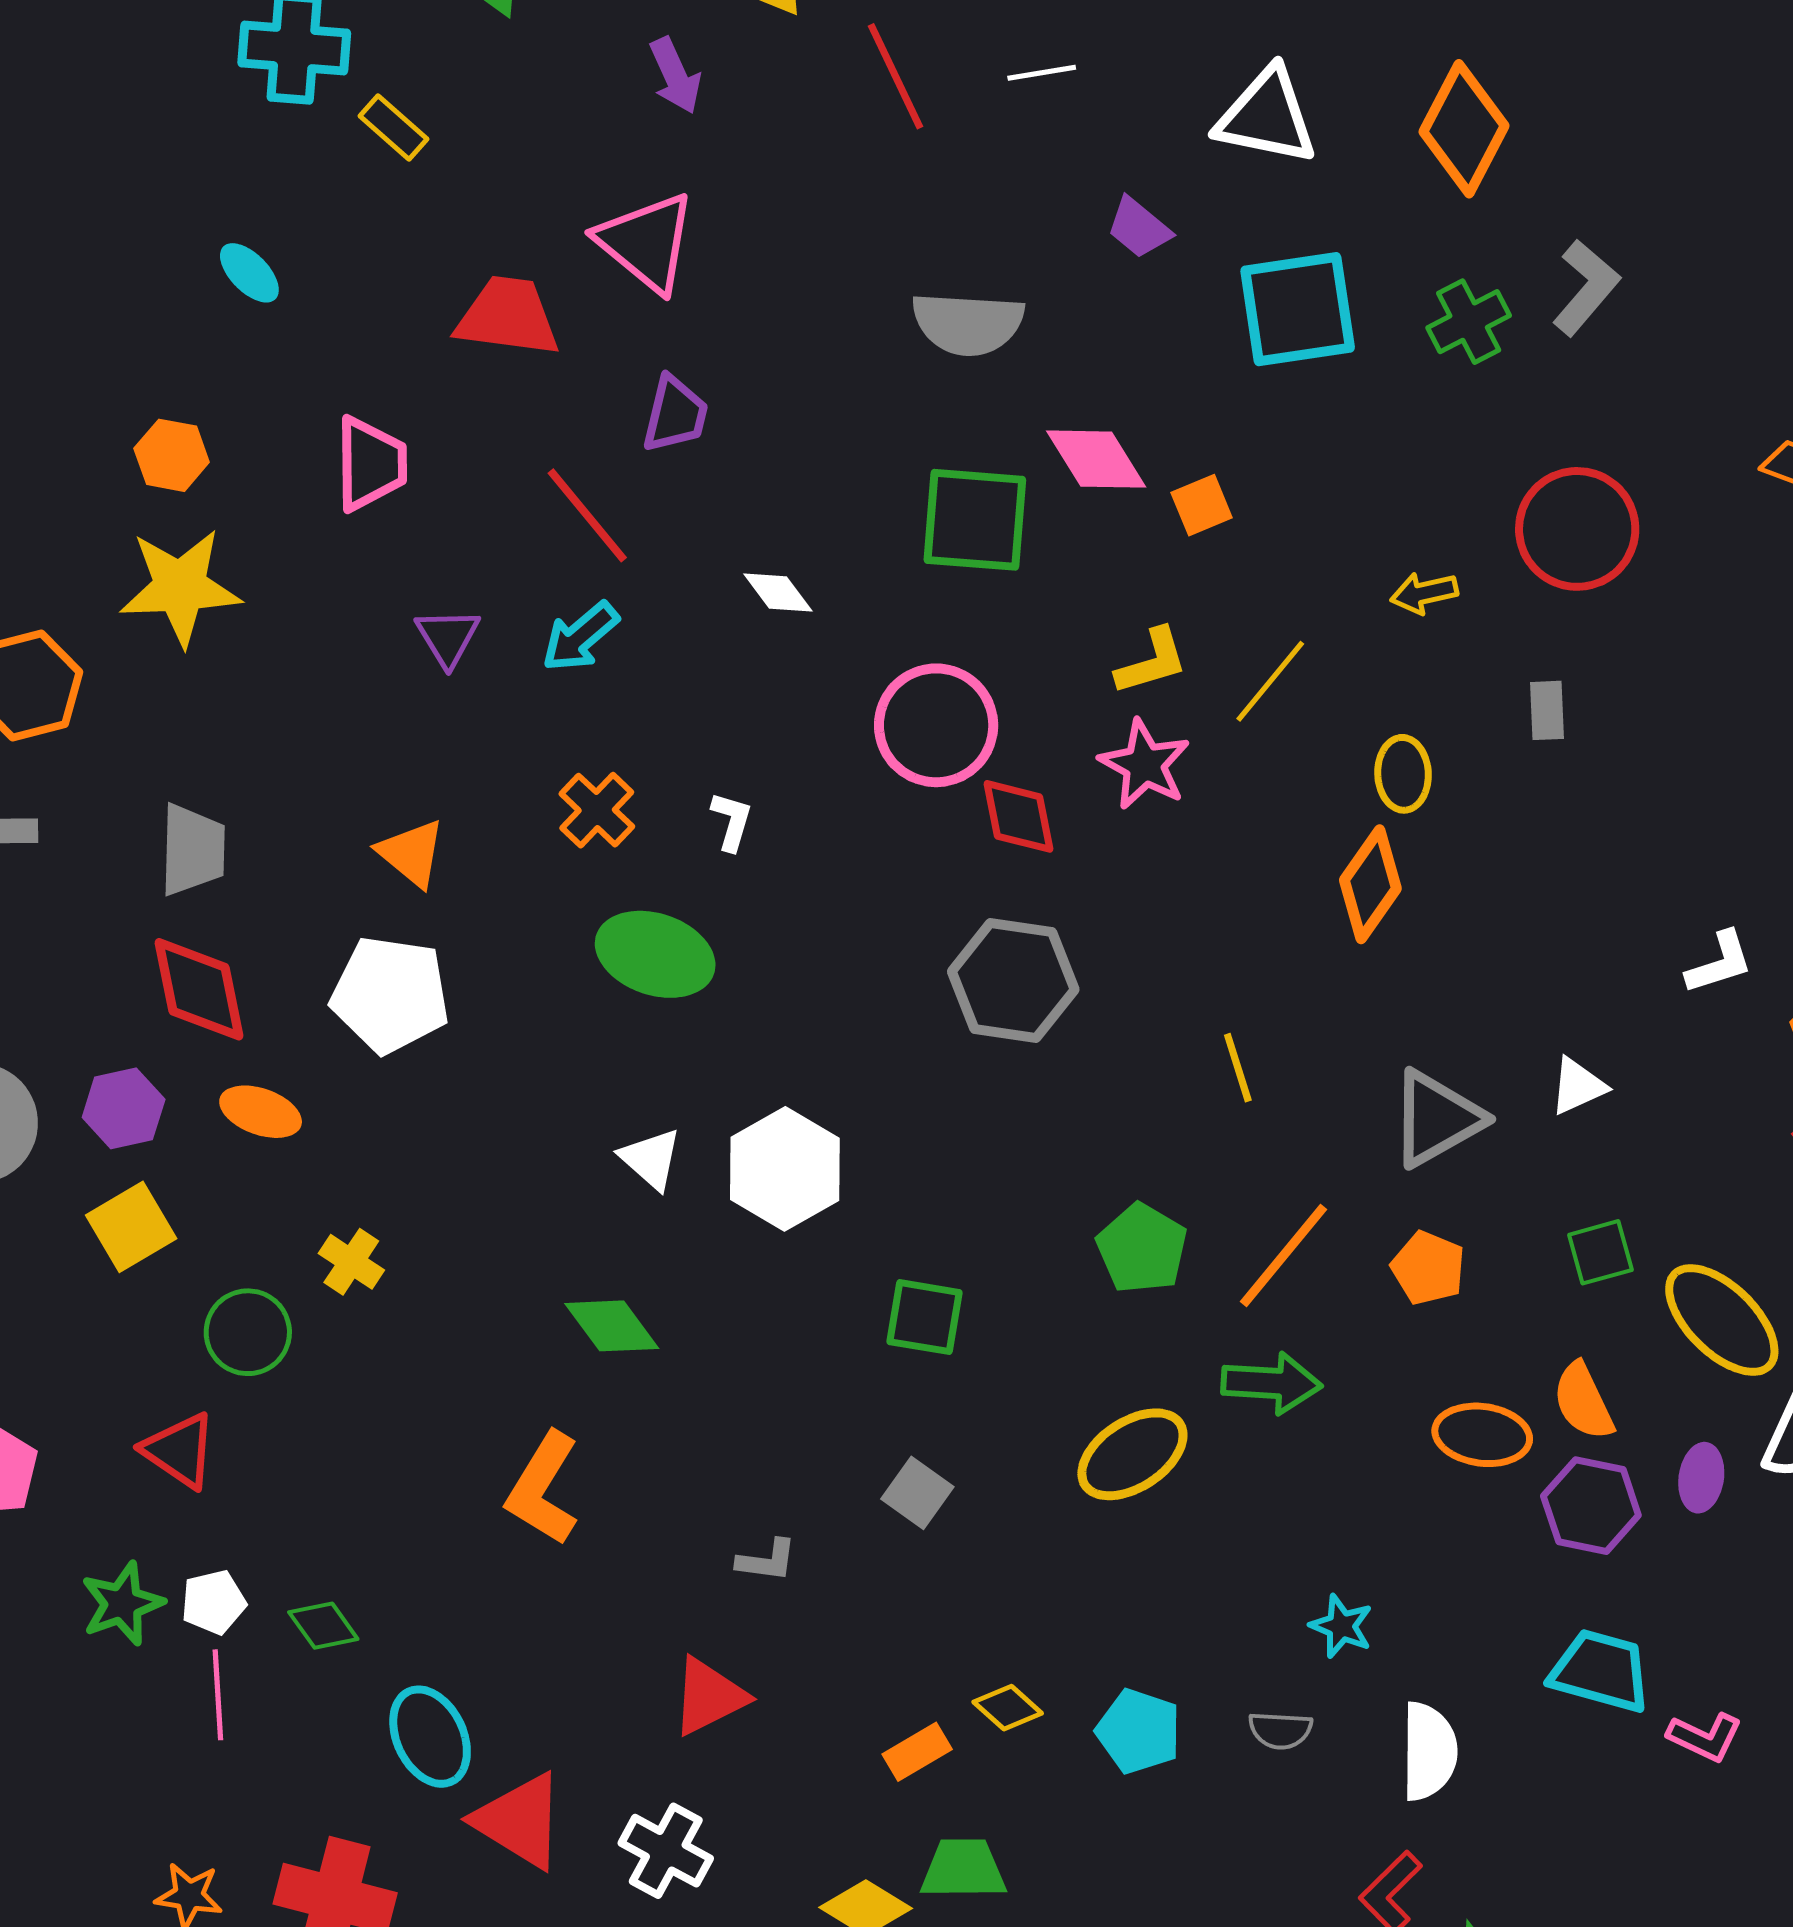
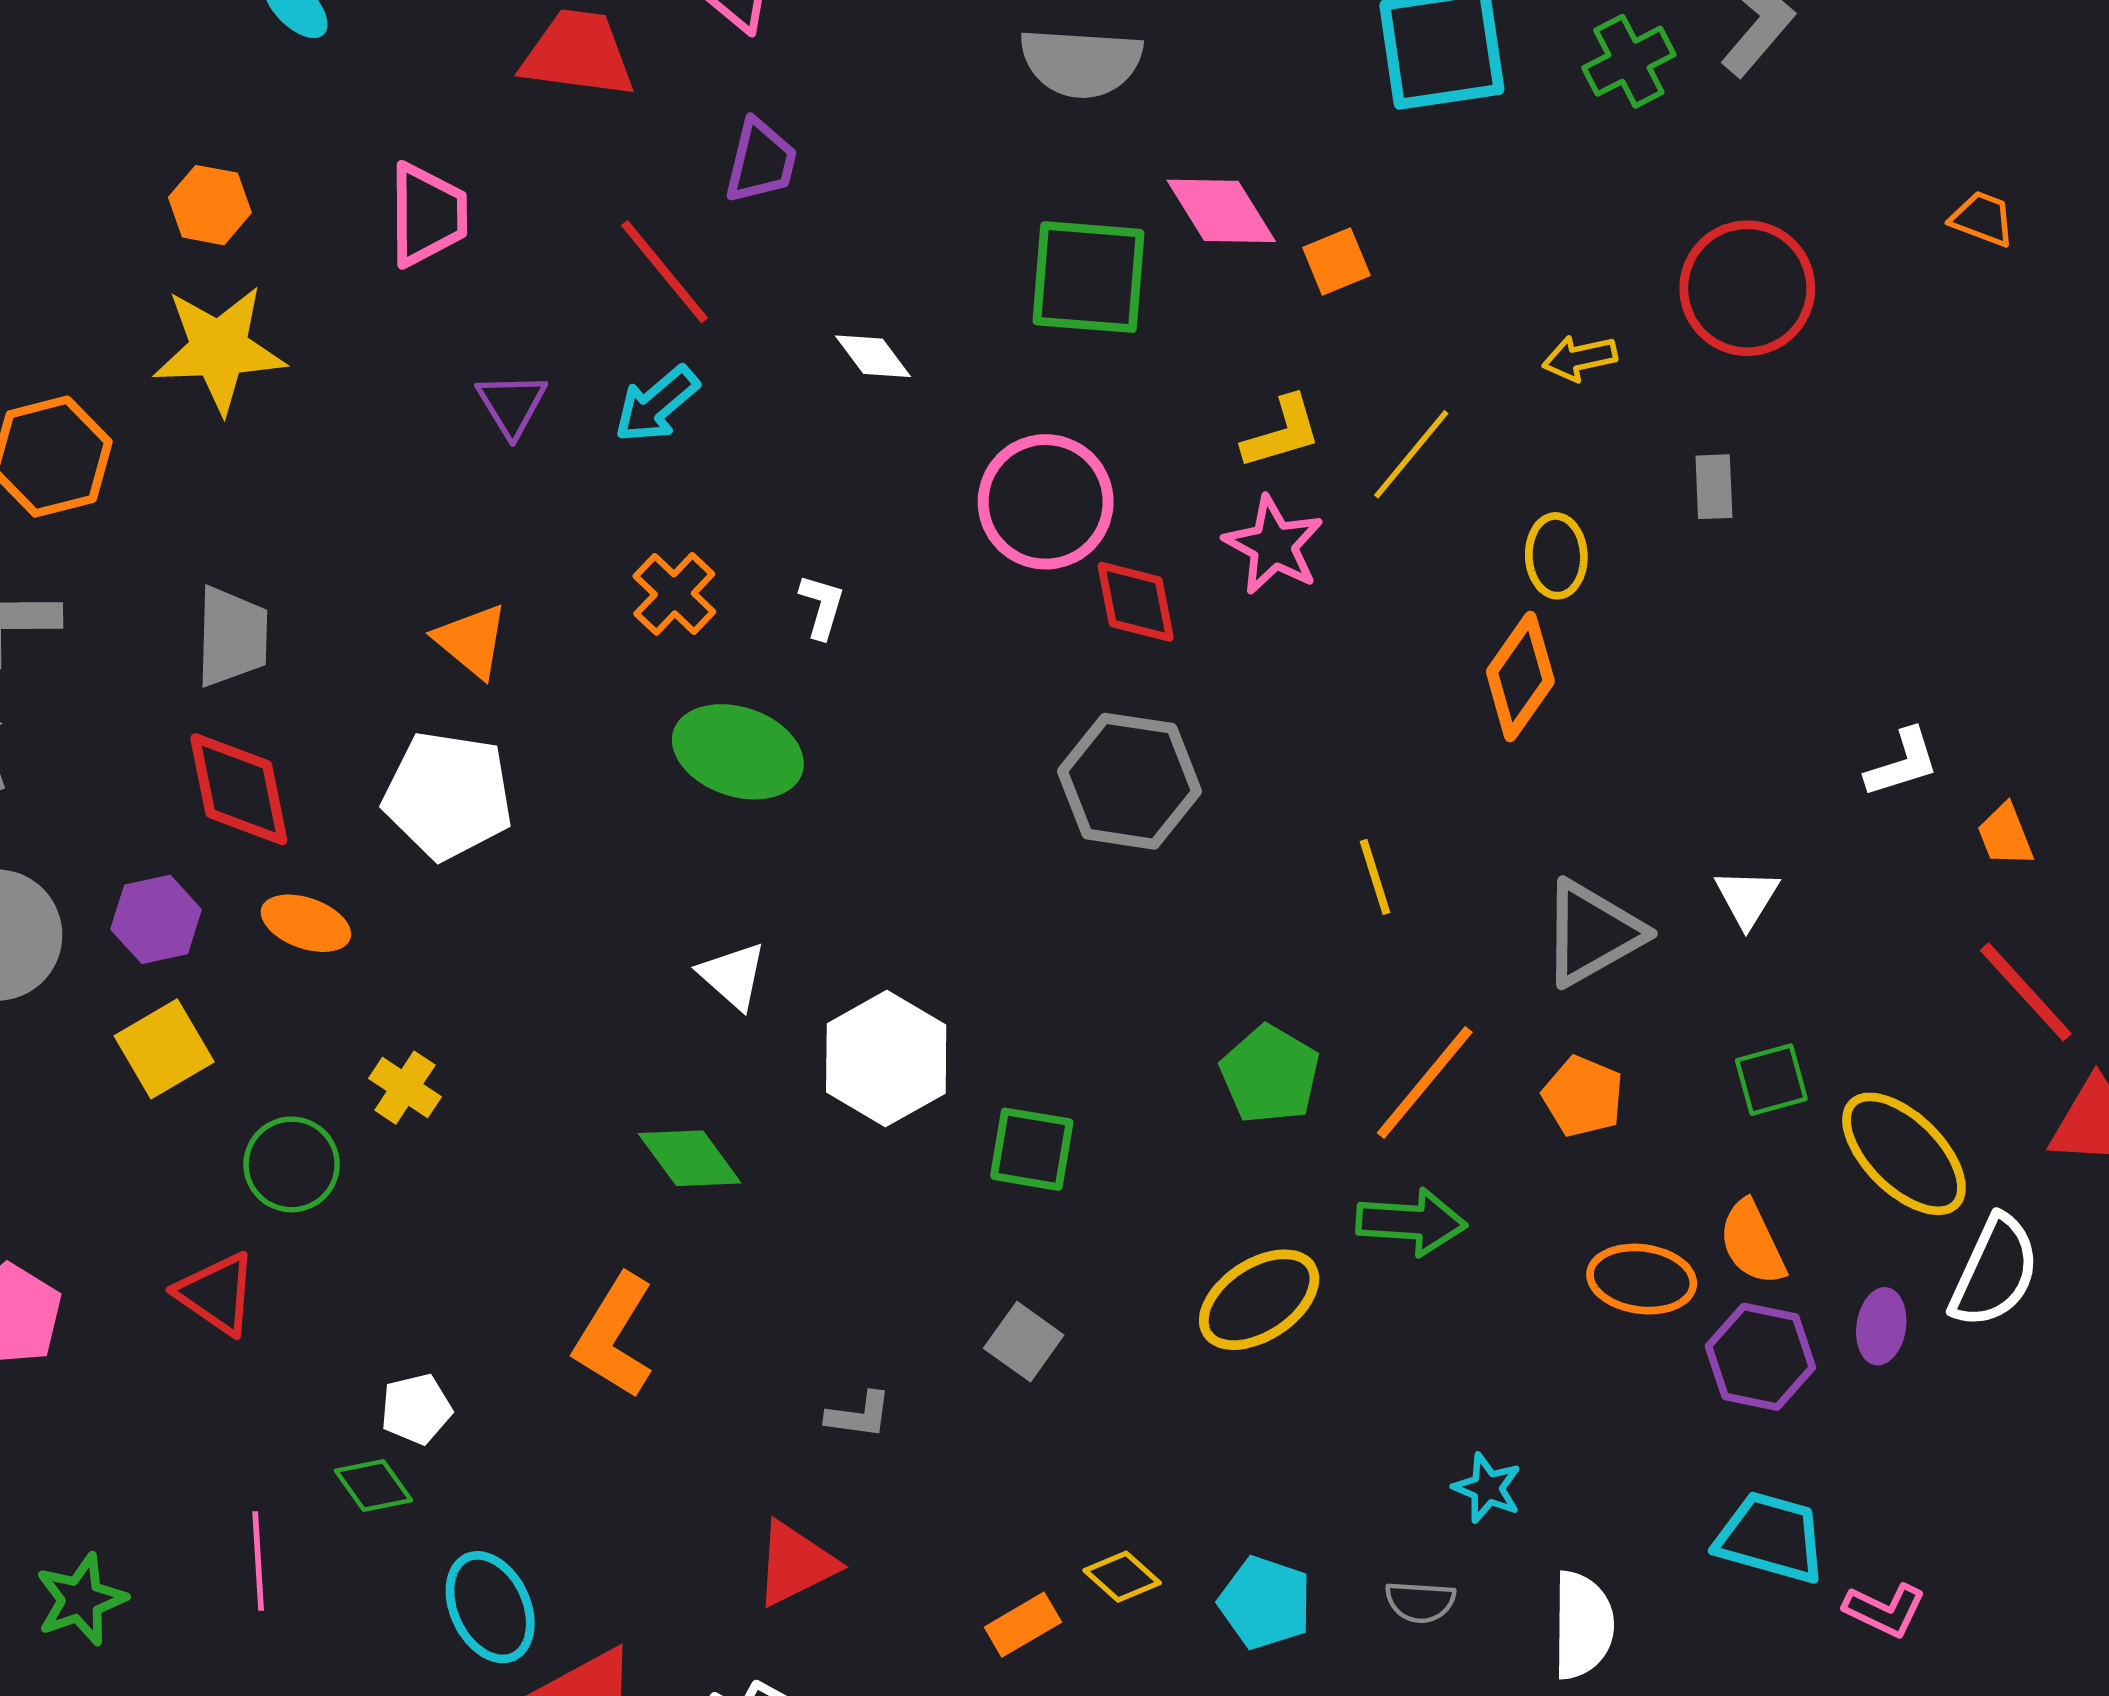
white triangle: (1578, 1086) -> (1747, 898), turned -34
white hexagon: (785, 1169) -> (886, 1059), moved
white pentagon: (214, 1602) -> (416, 1409), moved
green star: (122, 1604) -> (81, 1599), moved

